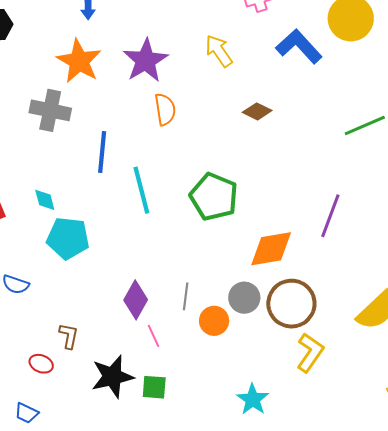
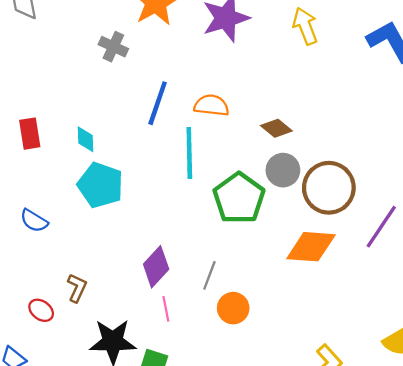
orange semicircle: (165, 109) -> (211, 105), moved, turned -88
gray cross: (50, 110) -> (113, 47), size x0.7
brown diamond: (257, 111) -> (276, 128), moved
green pentagon: (214, 197) -> (239, 198), moved
gray circle: (244, 298) -> (283, 170), moved
brown circle: (291, 304) -> (329, 188), moved

